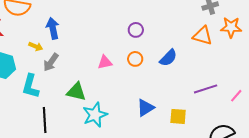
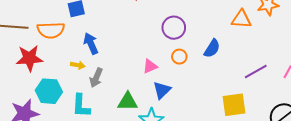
purple circle: (136, 30) -> (174, 28), size x1.5
blue triangle: (145, 108) -> (162, 90), moved
yellow square: (178, 116) -> (234, 105), size x1.4

